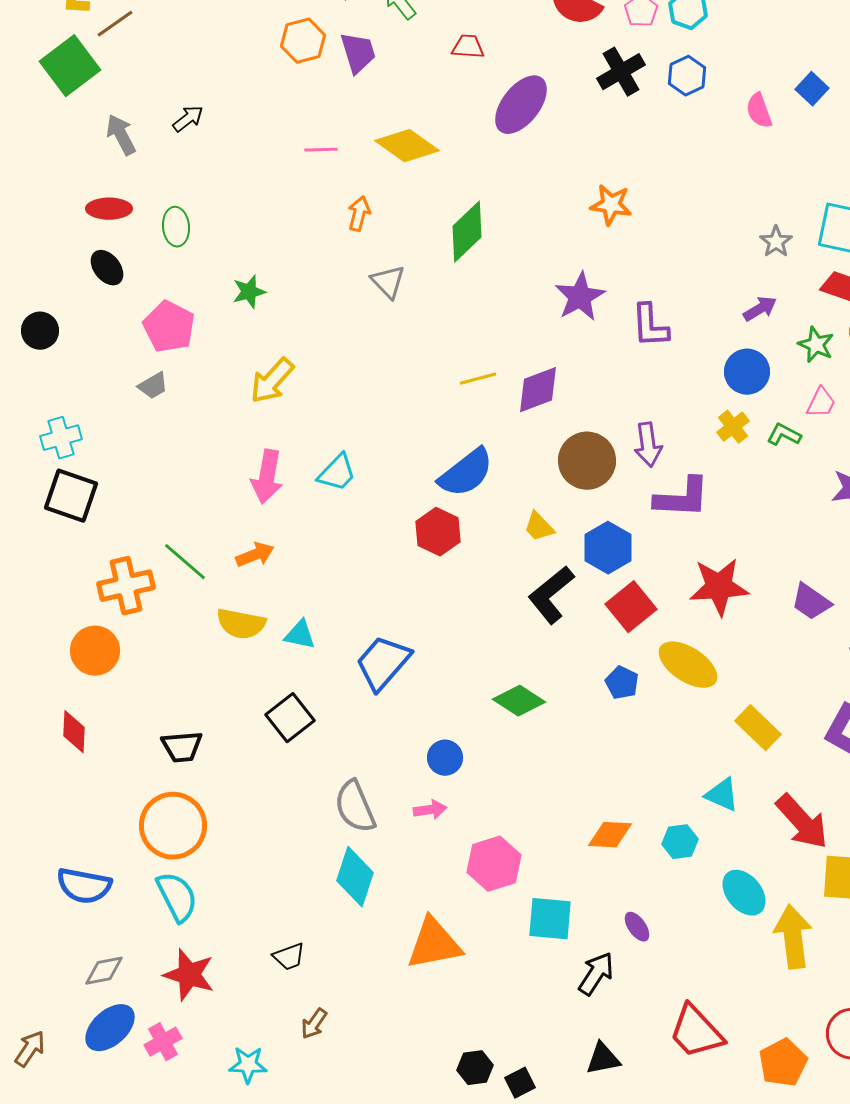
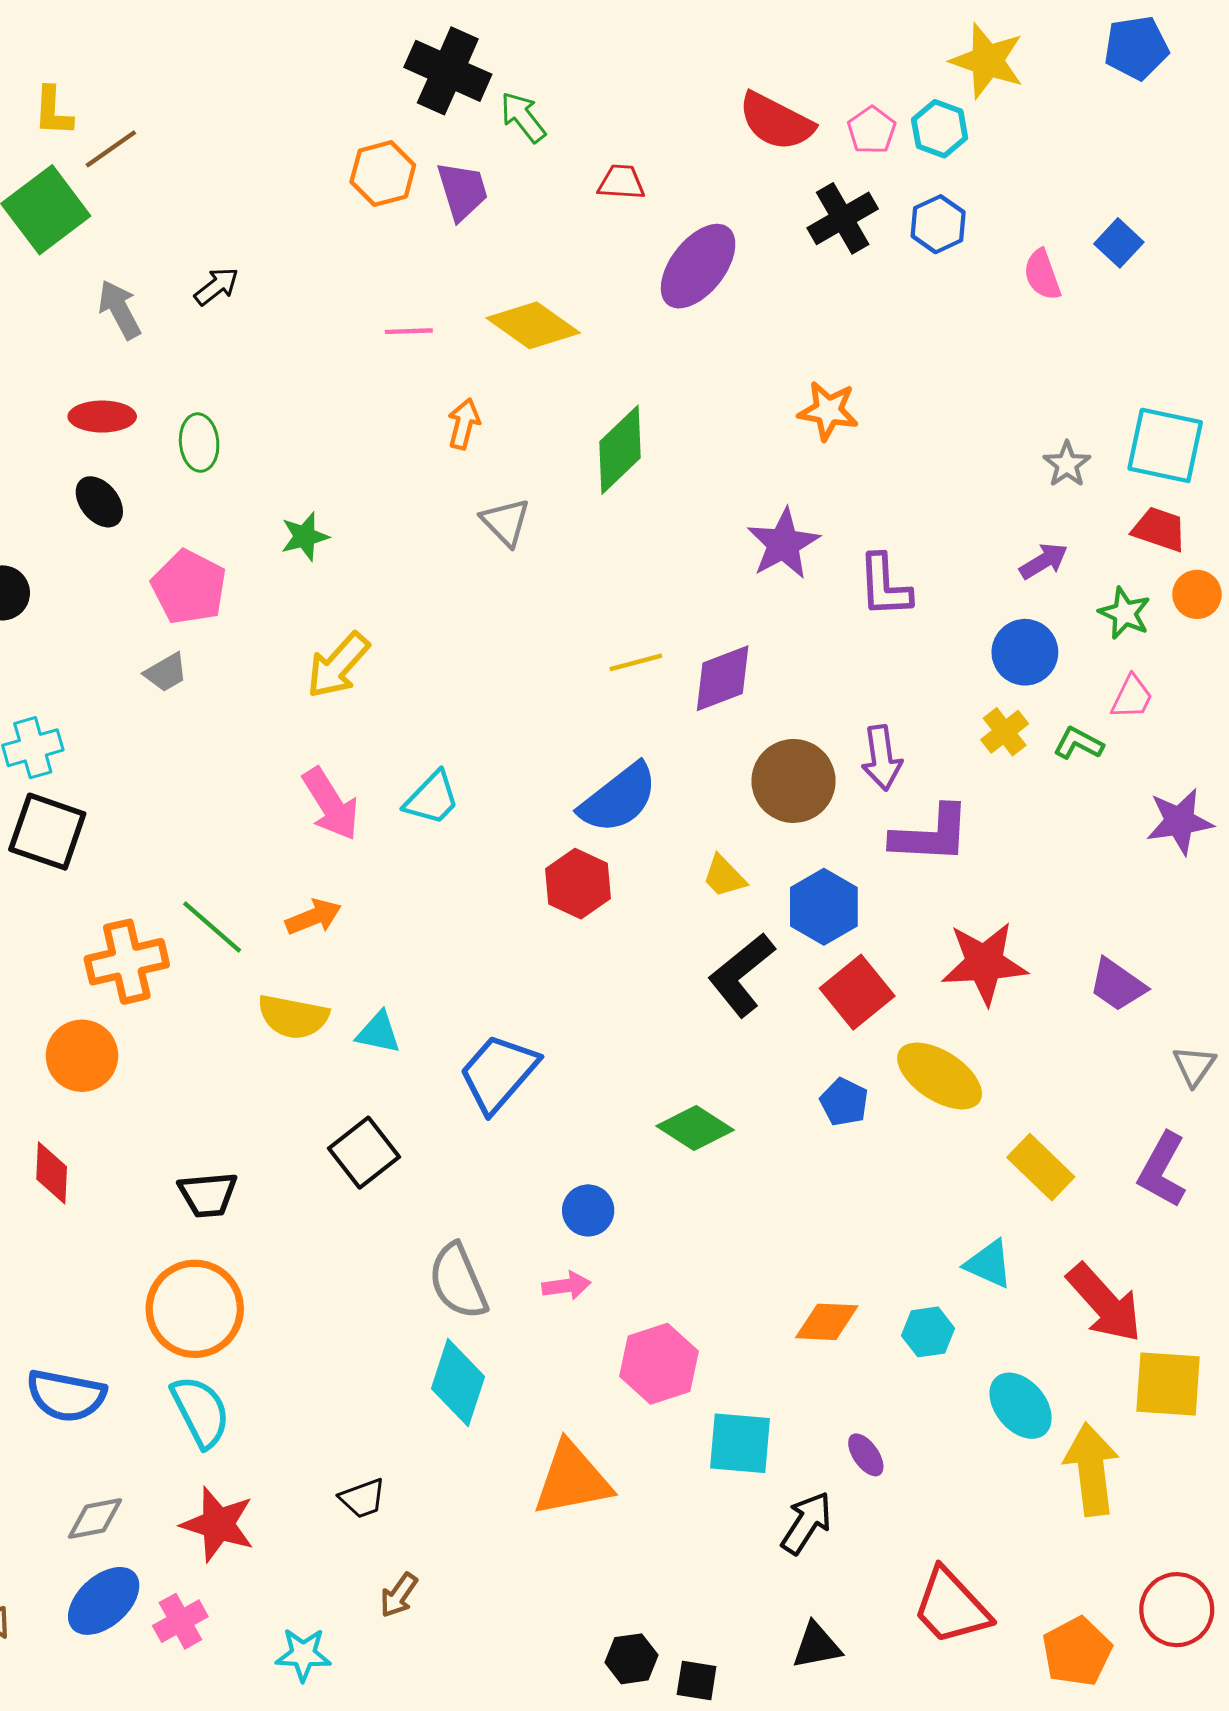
pink arrow: (267, 477) -> (331, 804), turned -42
black square: (520, 1083) -> (697, 1680), turned 36

